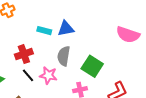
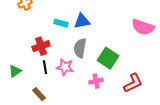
black line: (28, 75) -> (45, 67), turned 32

